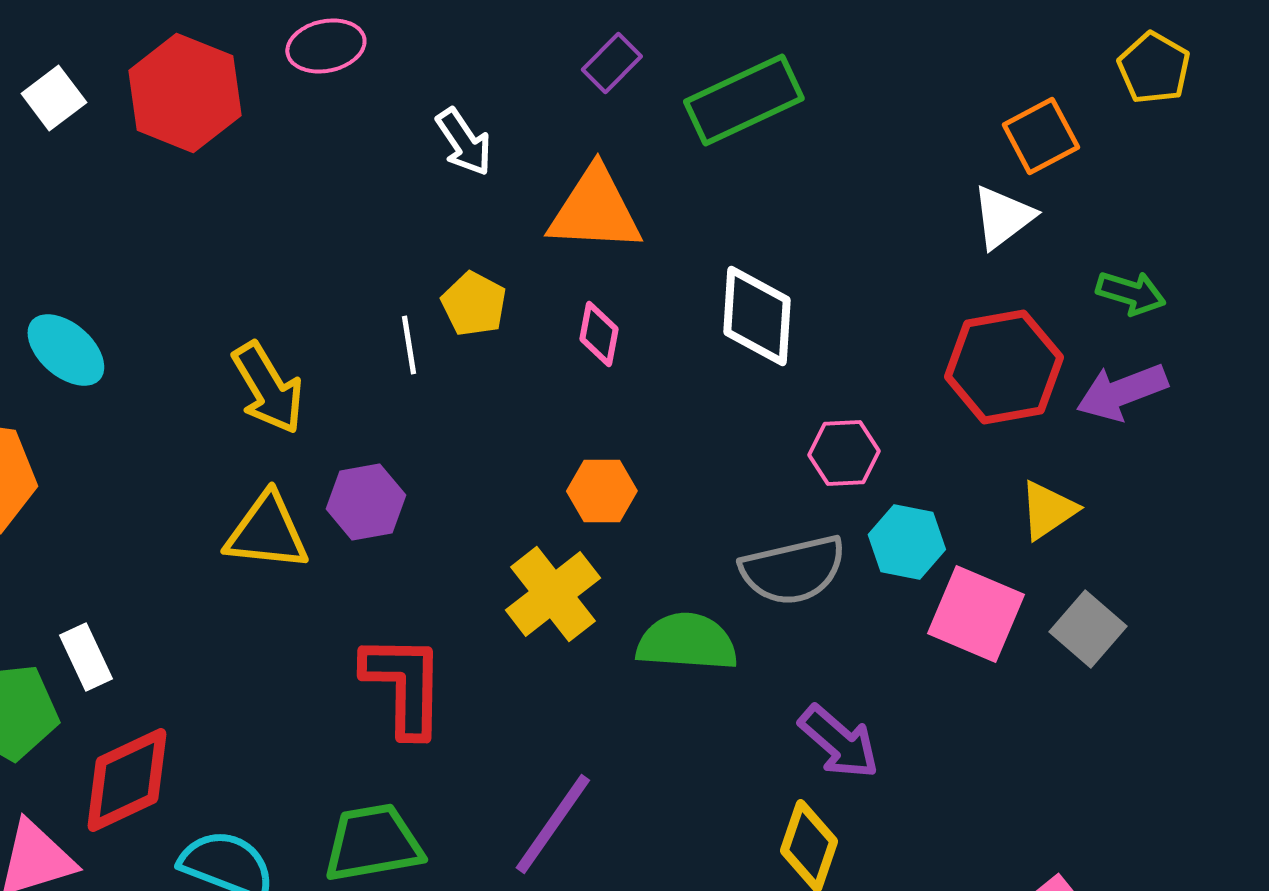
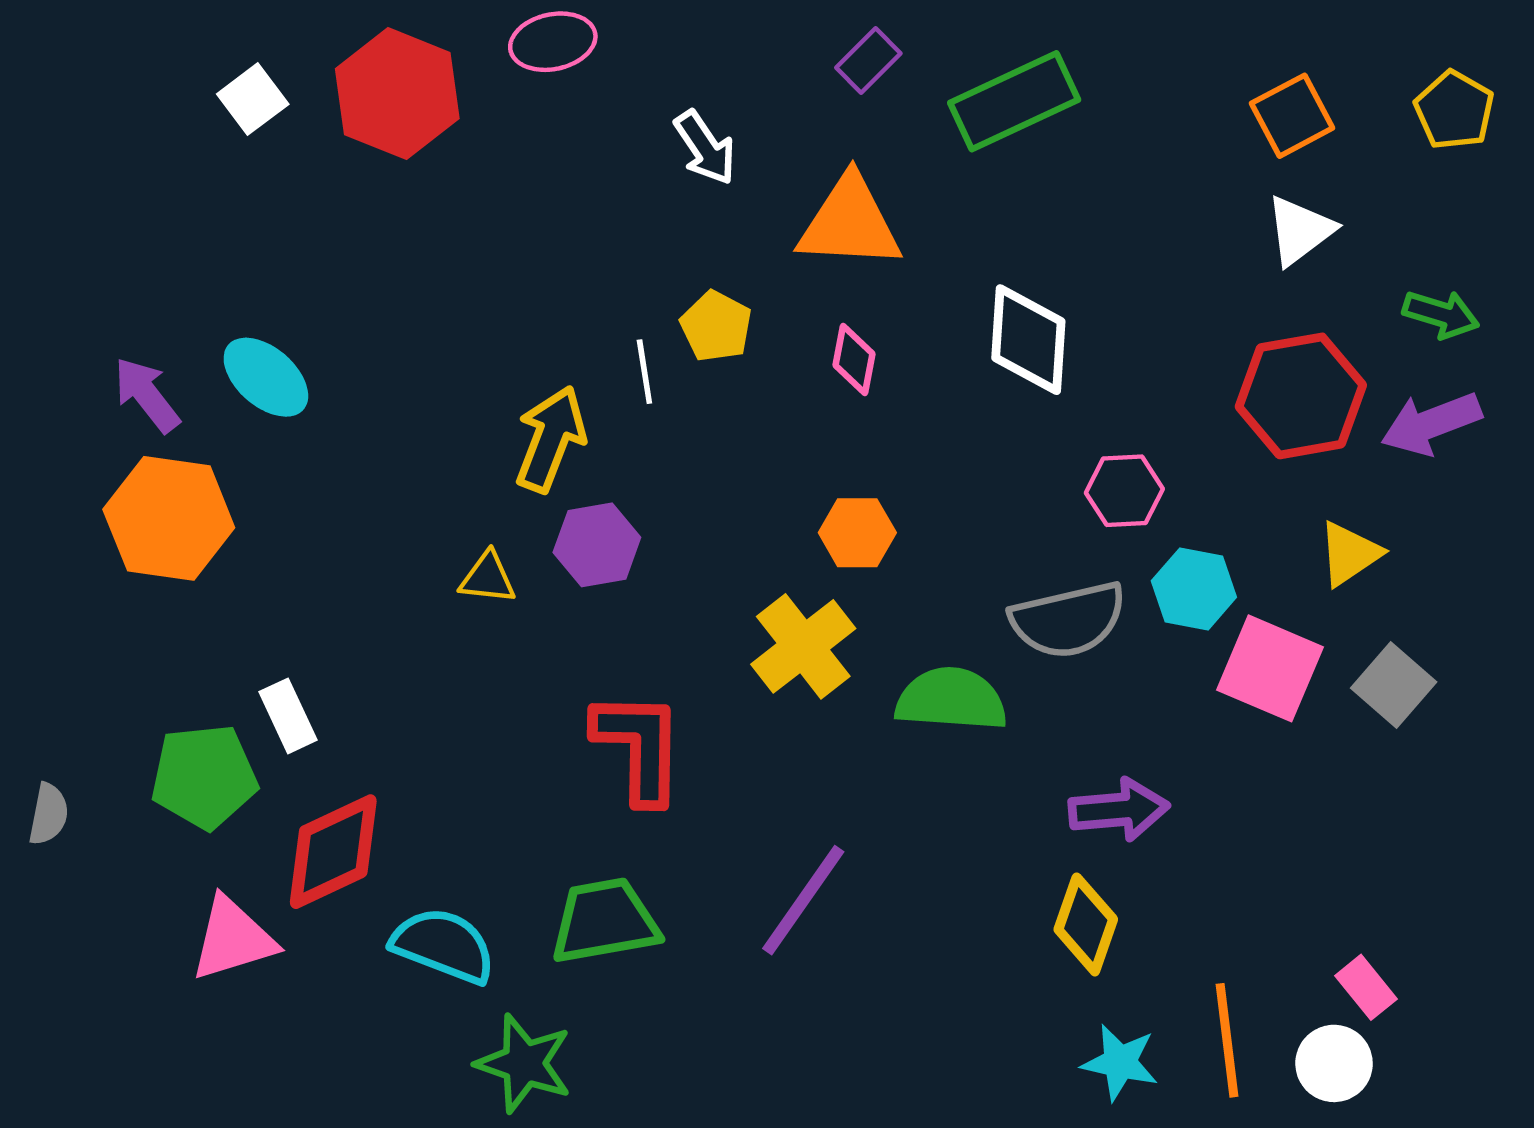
yellow pentagon: (1154, 68) -> (1454, 110), moved
orange square: (1041, 136) -> (1292, 116), moved
yellow arrow: (268, 388) -> (551, 439), moved, turned -128
yellow triangle: (267, 532) -> (488, 578), size x0.6
purple arrow: (839, 742) -> (1119, 810), turned -46

